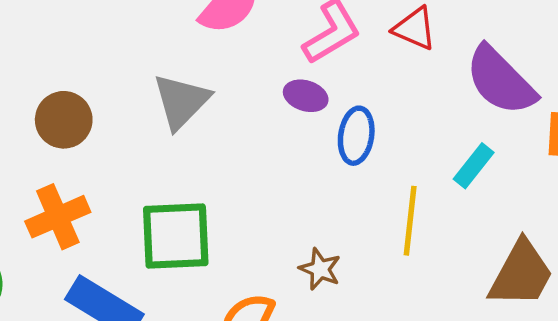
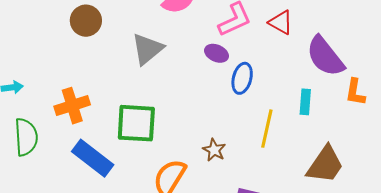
brown circle: (64, 120) -> (86, 21), moved
cyan rectangle: (474, 166) -> (305, 102), turned -40

